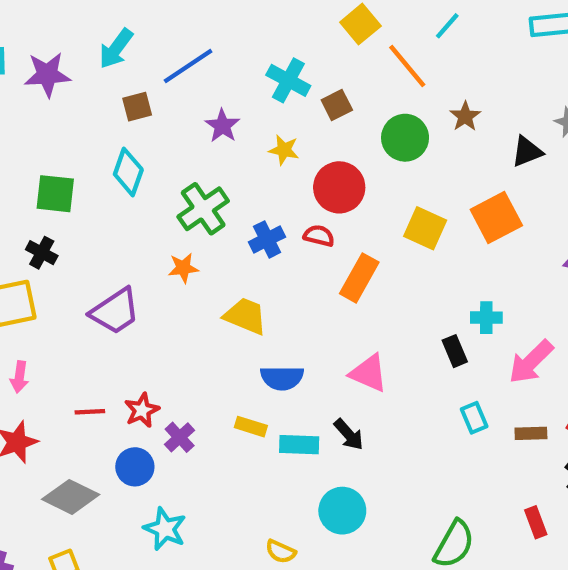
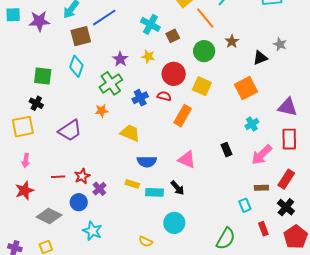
brown square: (137, 107) -> (81, 36), size x1.5
purple star: (222, 126) -> (120, 59), moved
yellow square: (425, 228) -> (202, 86), moved
cyan cross: (486, 318) -> (252, 124), moved, turned -32
cyan rectangle: (474, 418) -> (245, 205), moved

